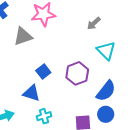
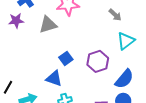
gray arrow: (94, 23) -> (115, 15), turned -96
cyan triangle: (106, 51) -> (126, 41), turned 36

